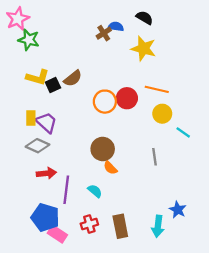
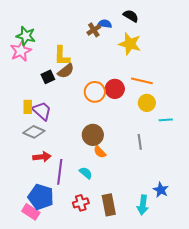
pink star: (18, 19) -> (21, 51), moved
yellow L-shape: (38, 77) -> (62, 56), moved, turned 75
cyan line: (183, 132) -> (166, 120), turned -40
pink rectangle: (57, 234) -> (31, 212), moved

